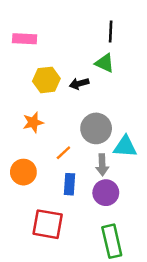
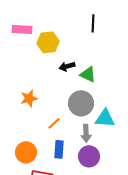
green triangle: (105, 63) -> (88, 74), moved
yellow hexagon: (46, 80) -> (48, 42), moved
orange circle: (23, 172) -> (26, 152), moved

